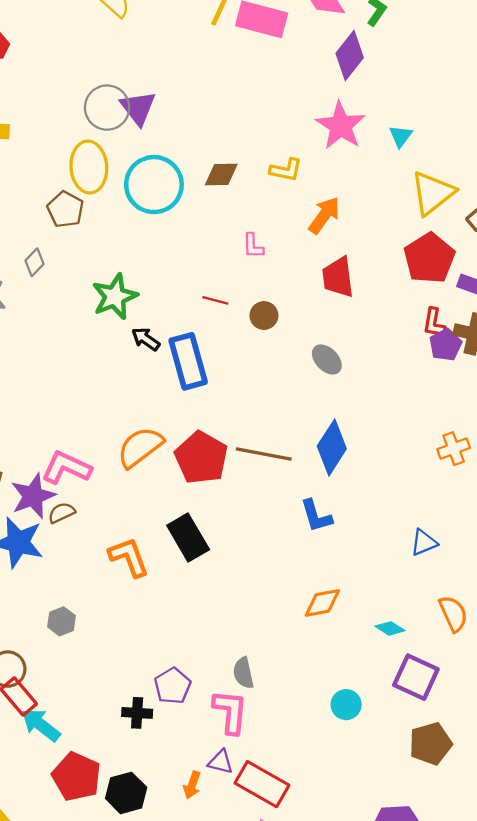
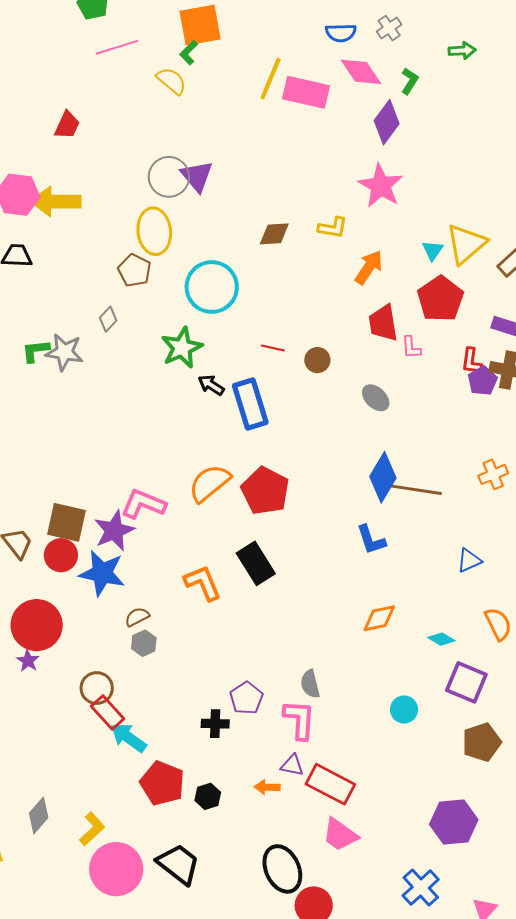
cyan triangle: (401, 136) -> (433, 250), moved
cyan circle: (154, 185) -> (212, 287), moved
pink L-shape: (253, 246) -> (411, 347), moved
red pentagon: (429, 258) -> (440, 299), moved
brown line: (264, 454) -> (416, 490), moved
brown semicircle: (62, 513) -> (137, 617), moved
orange arrow: (192, 785) -> (267, 787), turned 75
black hexagon: (126, 793) -> (208, 796), size x0.7

